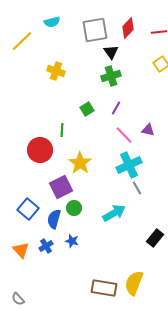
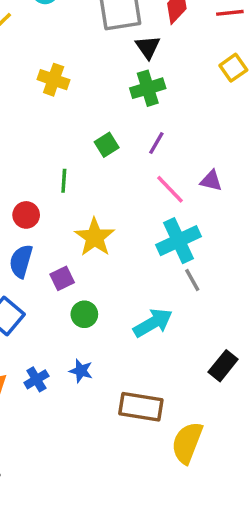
red circle: (40, 150) -> (26, 215), size x0.6
purple square: (61, 187) -> (62, 278), size x0.6
blue semicircle: (54, 219) -> (21, 261), moved
brown rectangle: (104, 288) -> (141, 407), moved

